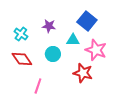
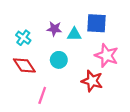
blue square: (87, 21) -> (97, 23), turned -36
cyan triangle: (73, 40) -> (74, 34), moved

